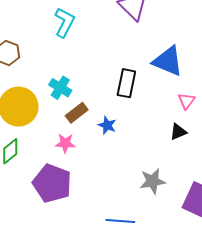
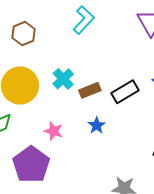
black rectangle: (126, 83) -> (125, 92), turned 32
brown rectangle: (77, 113) -> (90, 90), moved

